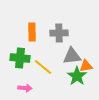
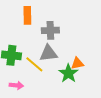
orange rectangle: (32, 32) -> (27, 15), moved
gray triangle: (72, 56) -> (48, 53), moved

